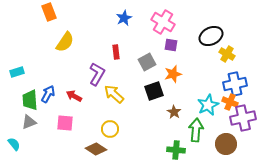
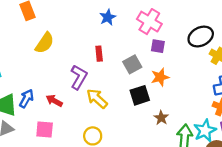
cyan star: (208, 105) -> (205, 131), moved

